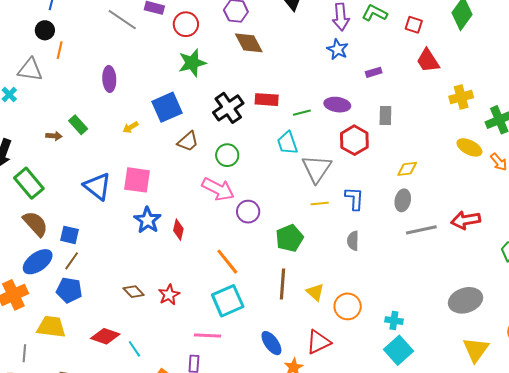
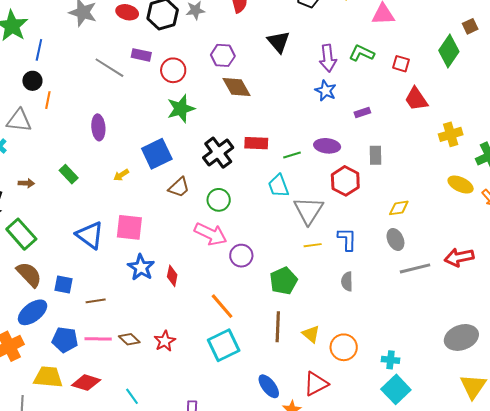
brown arrow: (54, 136) -> (26, 183), moved
gray ellipse: (403, 200) -> (395, 239), turned -35
brown line: (72, 261) -> (96, 301), moved, turned 48
pink line: (208, 335) -> (98, 339), moved
red diamond: (105, 336) -> (86, 383), moved

